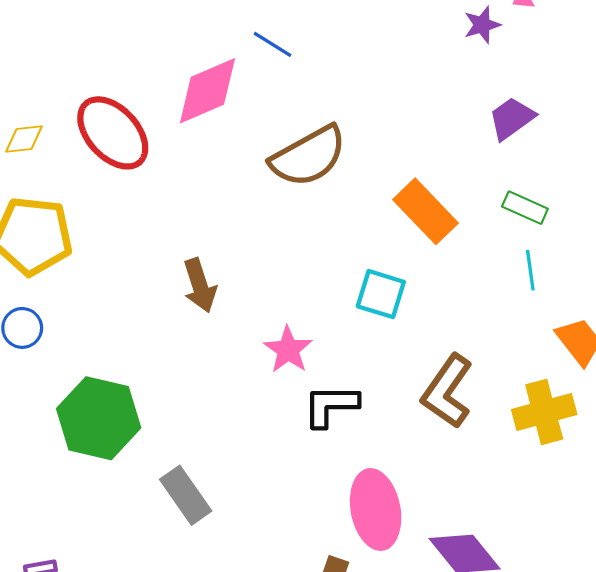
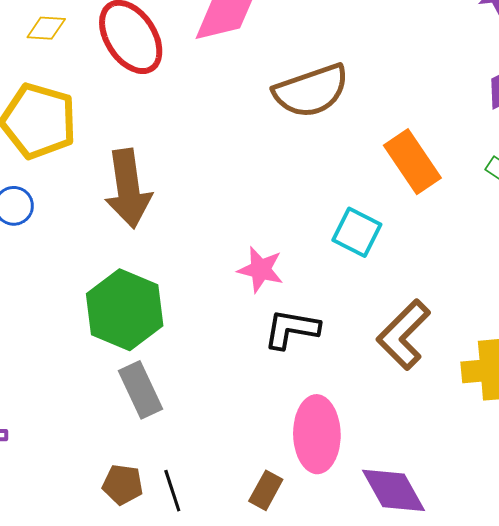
brown arrow: (200, 285) -> (128, 188), moved, size x1.5
pink star: (288, 350) -> (261, 270), turned -30
green hexagon: (99, 418) -> (125, 310), moved

